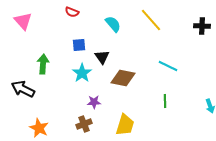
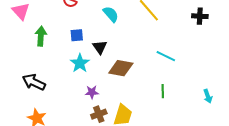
green arrow: (43, 64) -> (41, 36), moved
black arrow: (23, 89) -> (34, 82), moved
brown cross: (84, 124) -> (99, 114), moved

